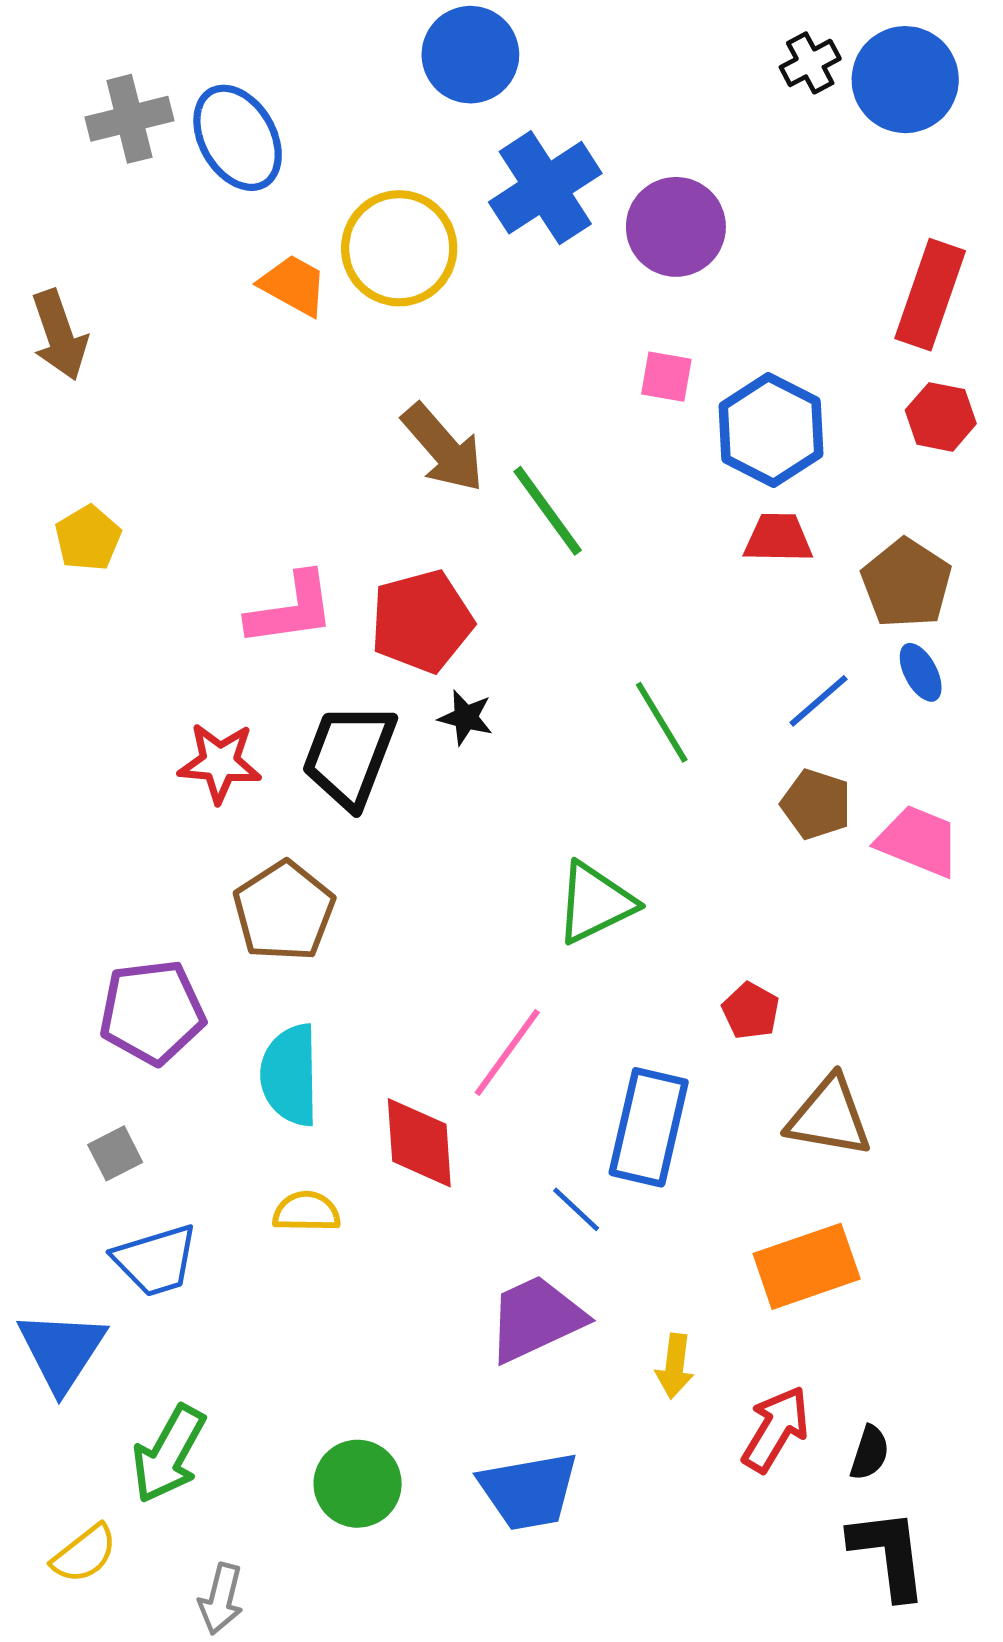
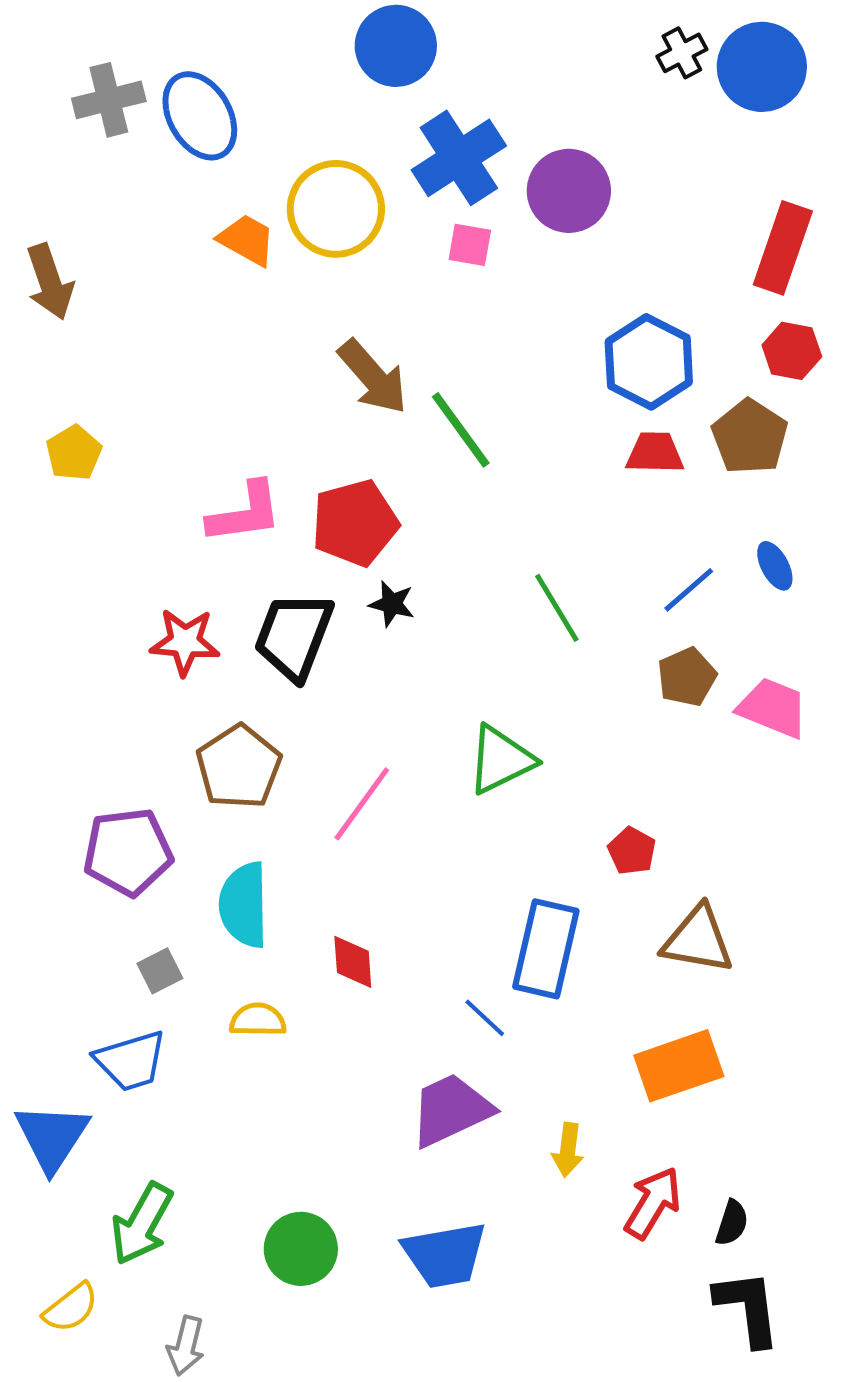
pink square: (666, 377) -> (470, 245), moved
brown pentagon: (906, 583) -> (750, 437), moved
brown pentagon: (816, 804) -> (687, 677), turned 30
pink line: (507, 1052) -> (362, 804), moved
red diamond: (419, 1143) -> (353, 962), size x0.7
gray square: (115, 1153) -> (160, 971), moved

